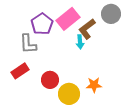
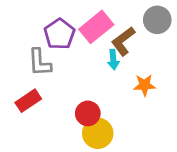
red circle: (50, 80) -> (88, 113), moved
orange star: (94, 85) -> (145, 85), moved

